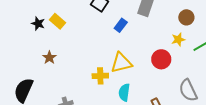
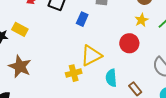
brown star: (49, 58) -> (20, 66), size x1.6
cyan semicircle: (124, 92) -> (111, 78), moved

